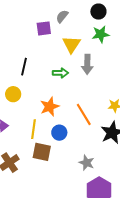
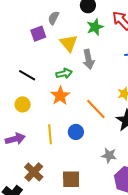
black line: (24, 67) -> (27, 75), turned -60
orange star: (50, 107) -> (60, 96), moved
brown square: (42, 152) -> (71, 179), moved

